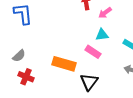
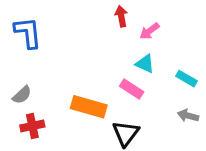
cyan triangle: (102, 35) -> (145, 64), turned 32
red cross: (26, 77) -> (32, 126), turned -35

